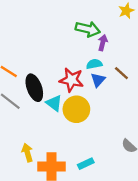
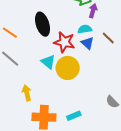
blue triangle: (98, 80) -> (87, 43), turned -32
black ellipse: (34, 88) -> (43, 24), moved
yellow arrow: (27, 153) -> (27, 93), moved

